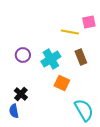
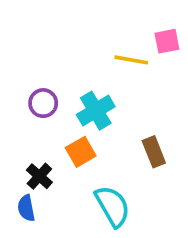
brown rectangle: (81, 57) -> (154, 152), moved
orange square: (62, 83) -> (81, 152), moved, turned 35
cyan semicircle: (84, 110) -> (113, 206), moved

